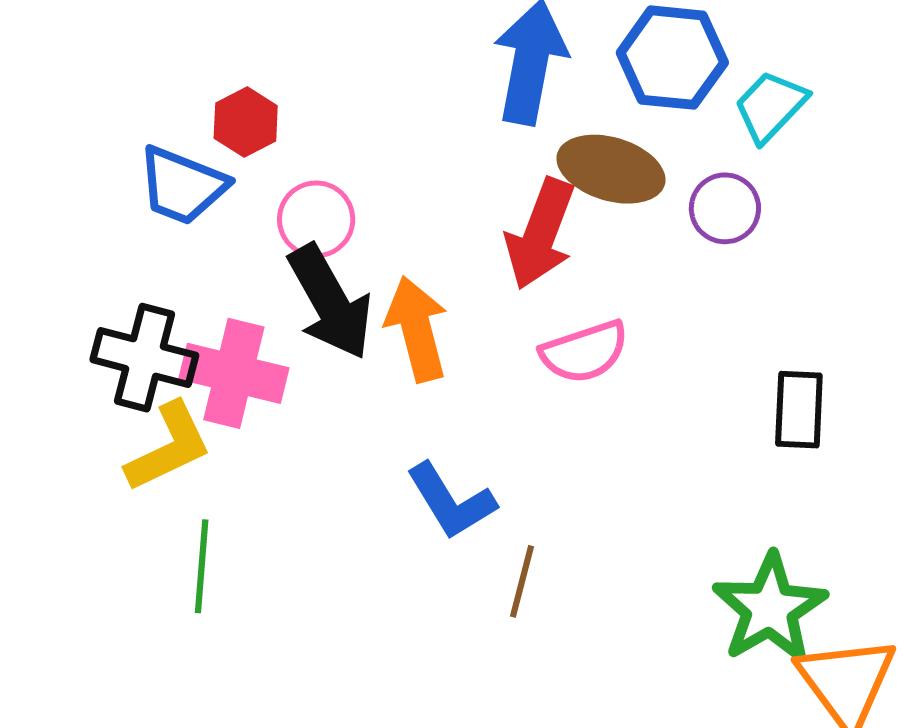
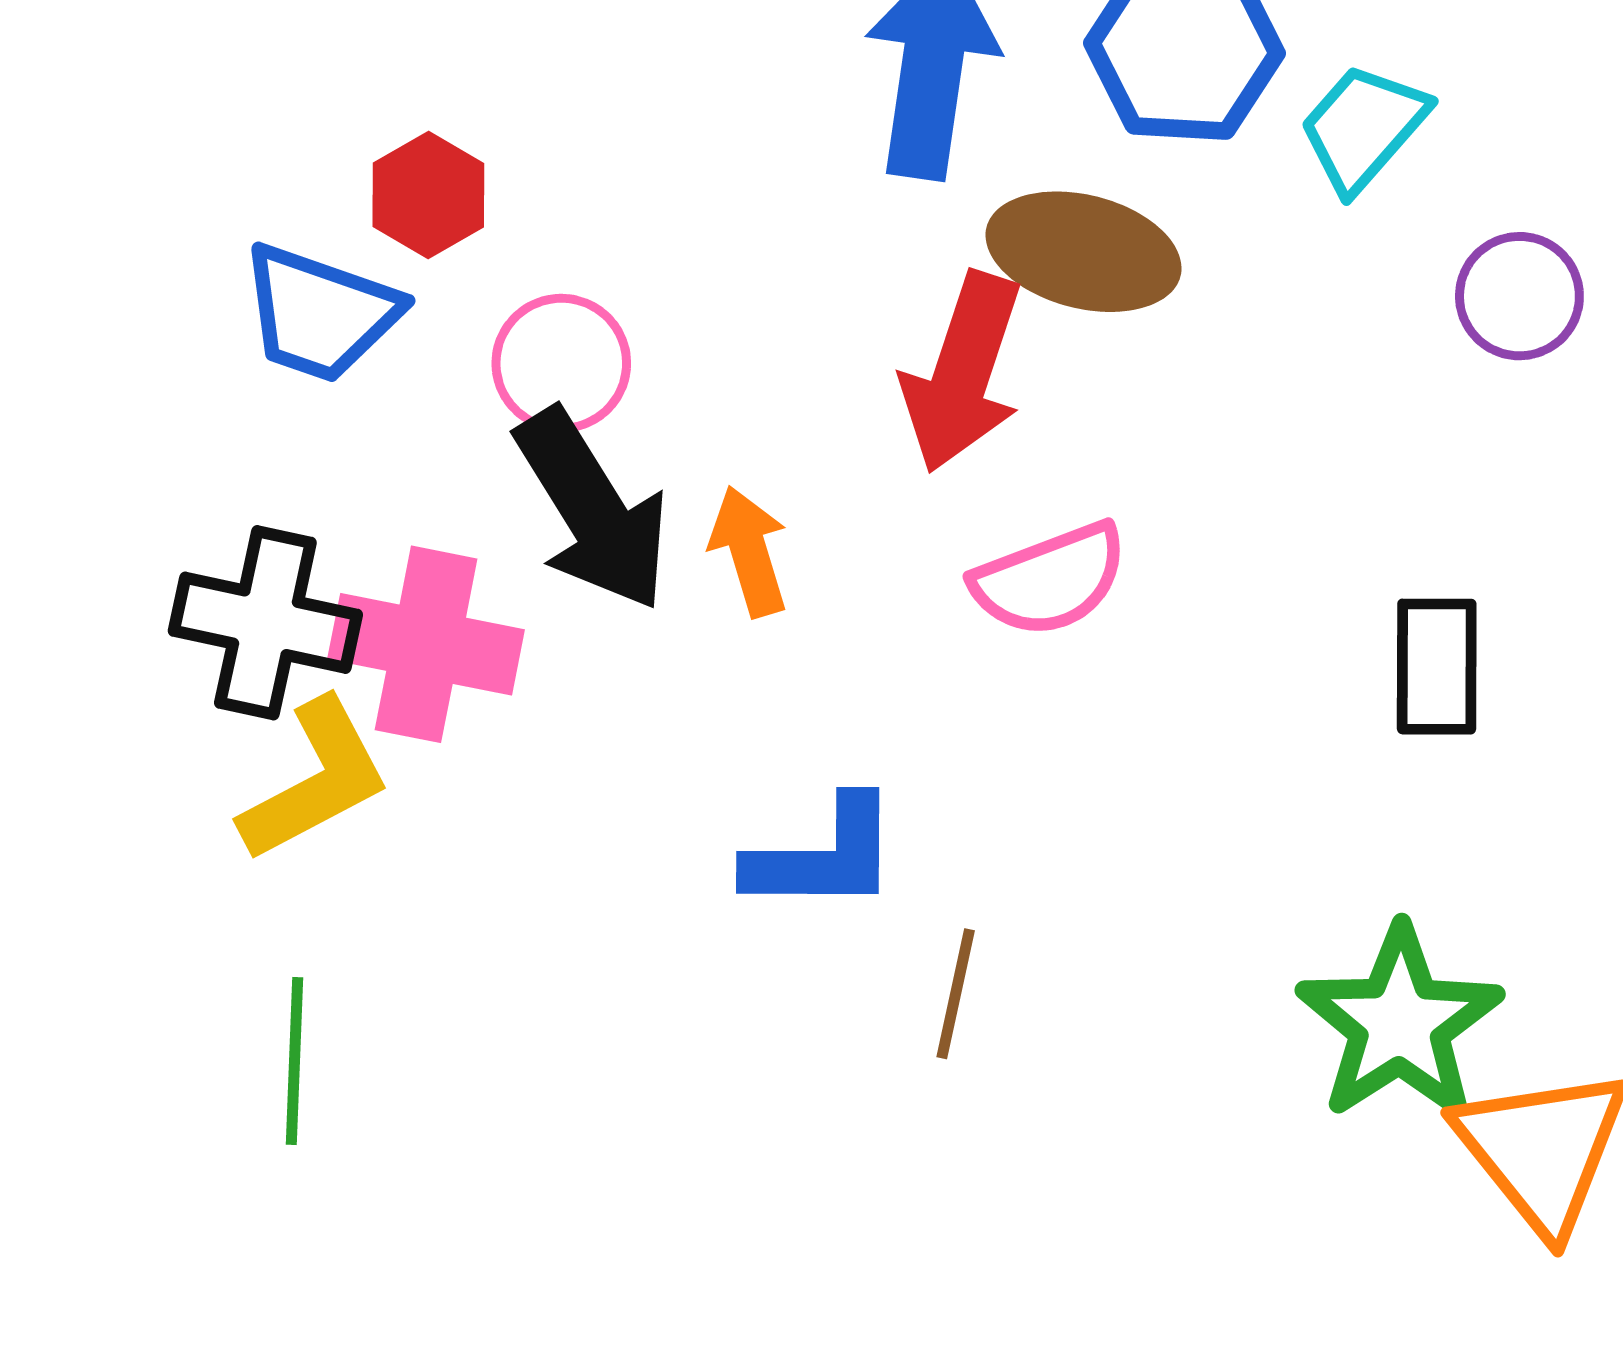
purple circle: (725, 208) -> (1519, 296), moved
orange arrow: (417, 329) -> (749, 551), size x0.7
blue L-shape: (451, 501) -> (823, 856), turned -56
green line: (202, 566) -> (295, 1061), moved

